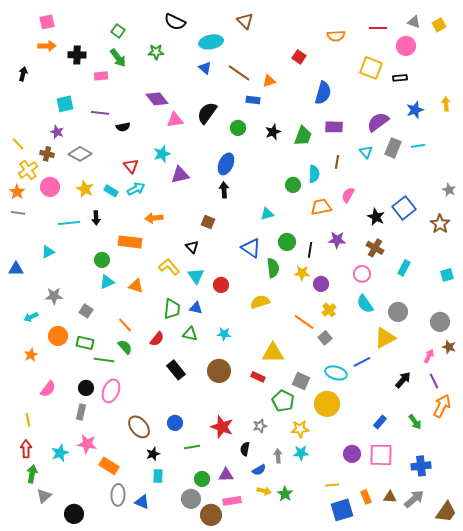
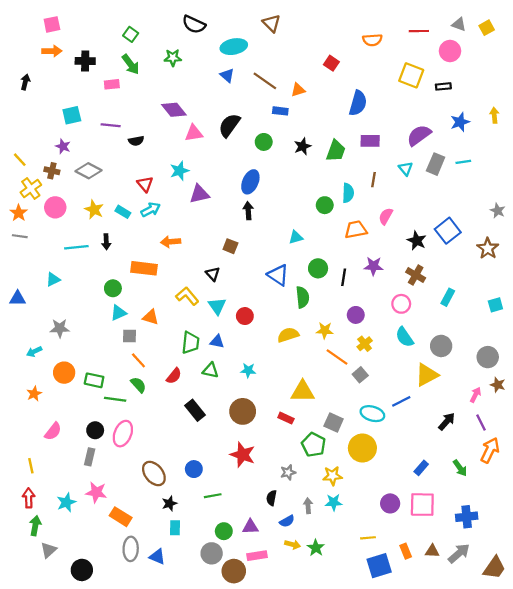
yellow star: (302, 273) -> (325, 330), moved
gray square: (86, 311) -> (130, 336), moved, turned -32
red star: (222, 427) -> (243, 455), moved

